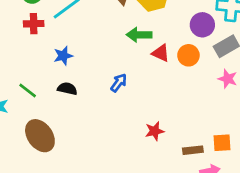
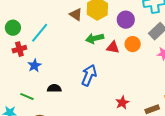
purple circle: (202, 25) -> (126, 20), moved
blue star: (63, 56) -> (34, 65), moved
blue arrow: (119, 83) -> (89, 75), size x1.5

